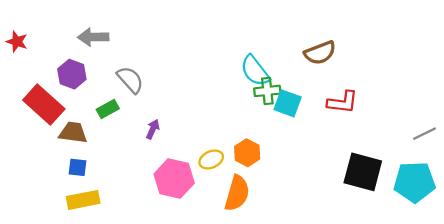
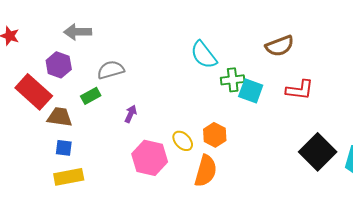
cyan semicircle: (255, 71) -> (204, 55), moved
gray semicircle: (130, 80) -> (111, 70), turned -64
yellow ellipse: (211, 159) -> (183, 141), turned 70
black square: (363, 172) -> (318, 152), turned 30

